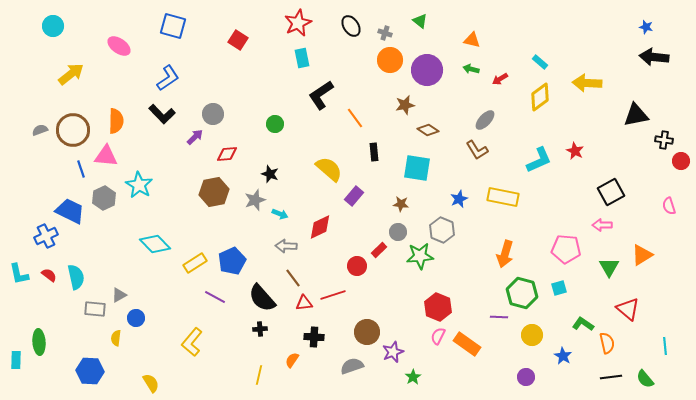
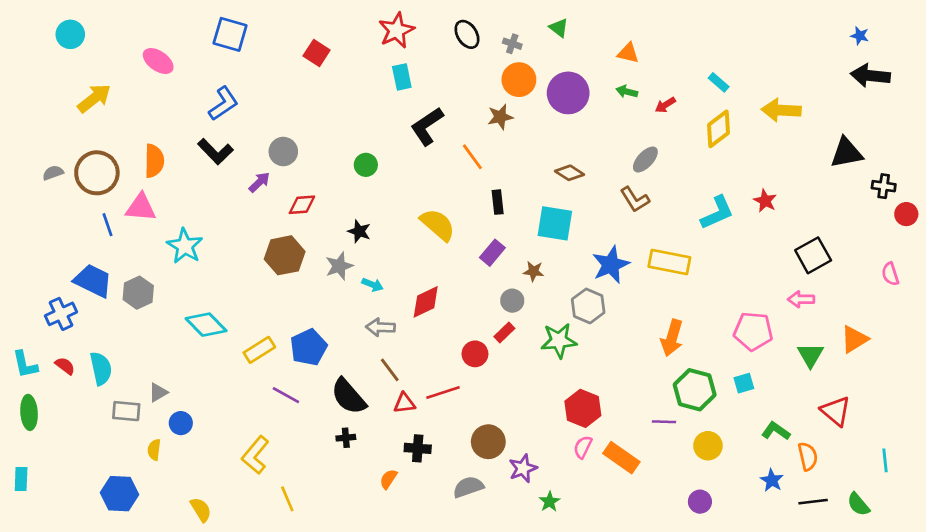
brown star: (405, 105) -> (500, 117), moved
purple rectangle: (354, 196) -> (492, 253), moved
gray hexagon: (104, 198) -> (138, 293), moved
blue star: (459, 199) -> (611, 265), size x1.6
gray circle: (398, 232) -> (512, 301), moved
green ellipse: (39, 342) -> (29, 412), moved
blue star: (563, 356) -> (772, 480), moved
yellow line: (259, 375) -> (287, 499), moved, turned -36

